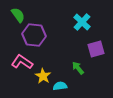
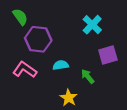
yellow star: (43, 76) -> (69, 98), moved
cyan semicircle: (60, 86) -> (61, 65), moved

